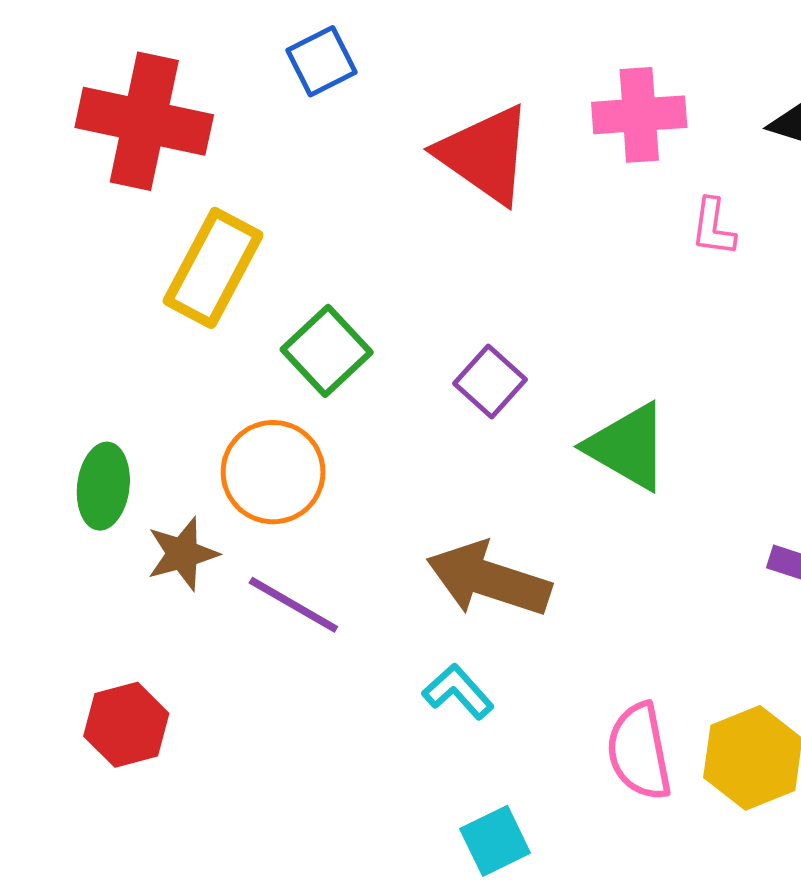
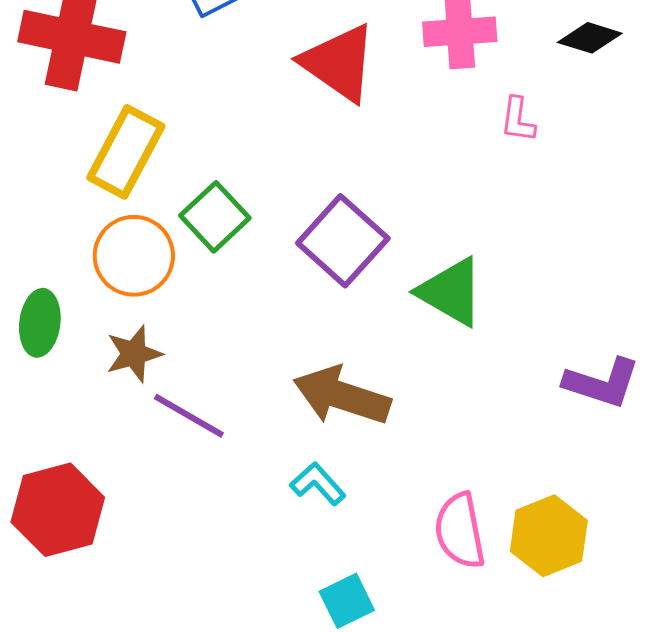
purple square: (490, 381) -> (343, 241), size x1.6
orange circle: (273, 472) -> (134, 256), moved
brown star: (182, 554) -> (134, 354), moved
red hexagon: (126, 725) -> (58, 510), size x1.4

